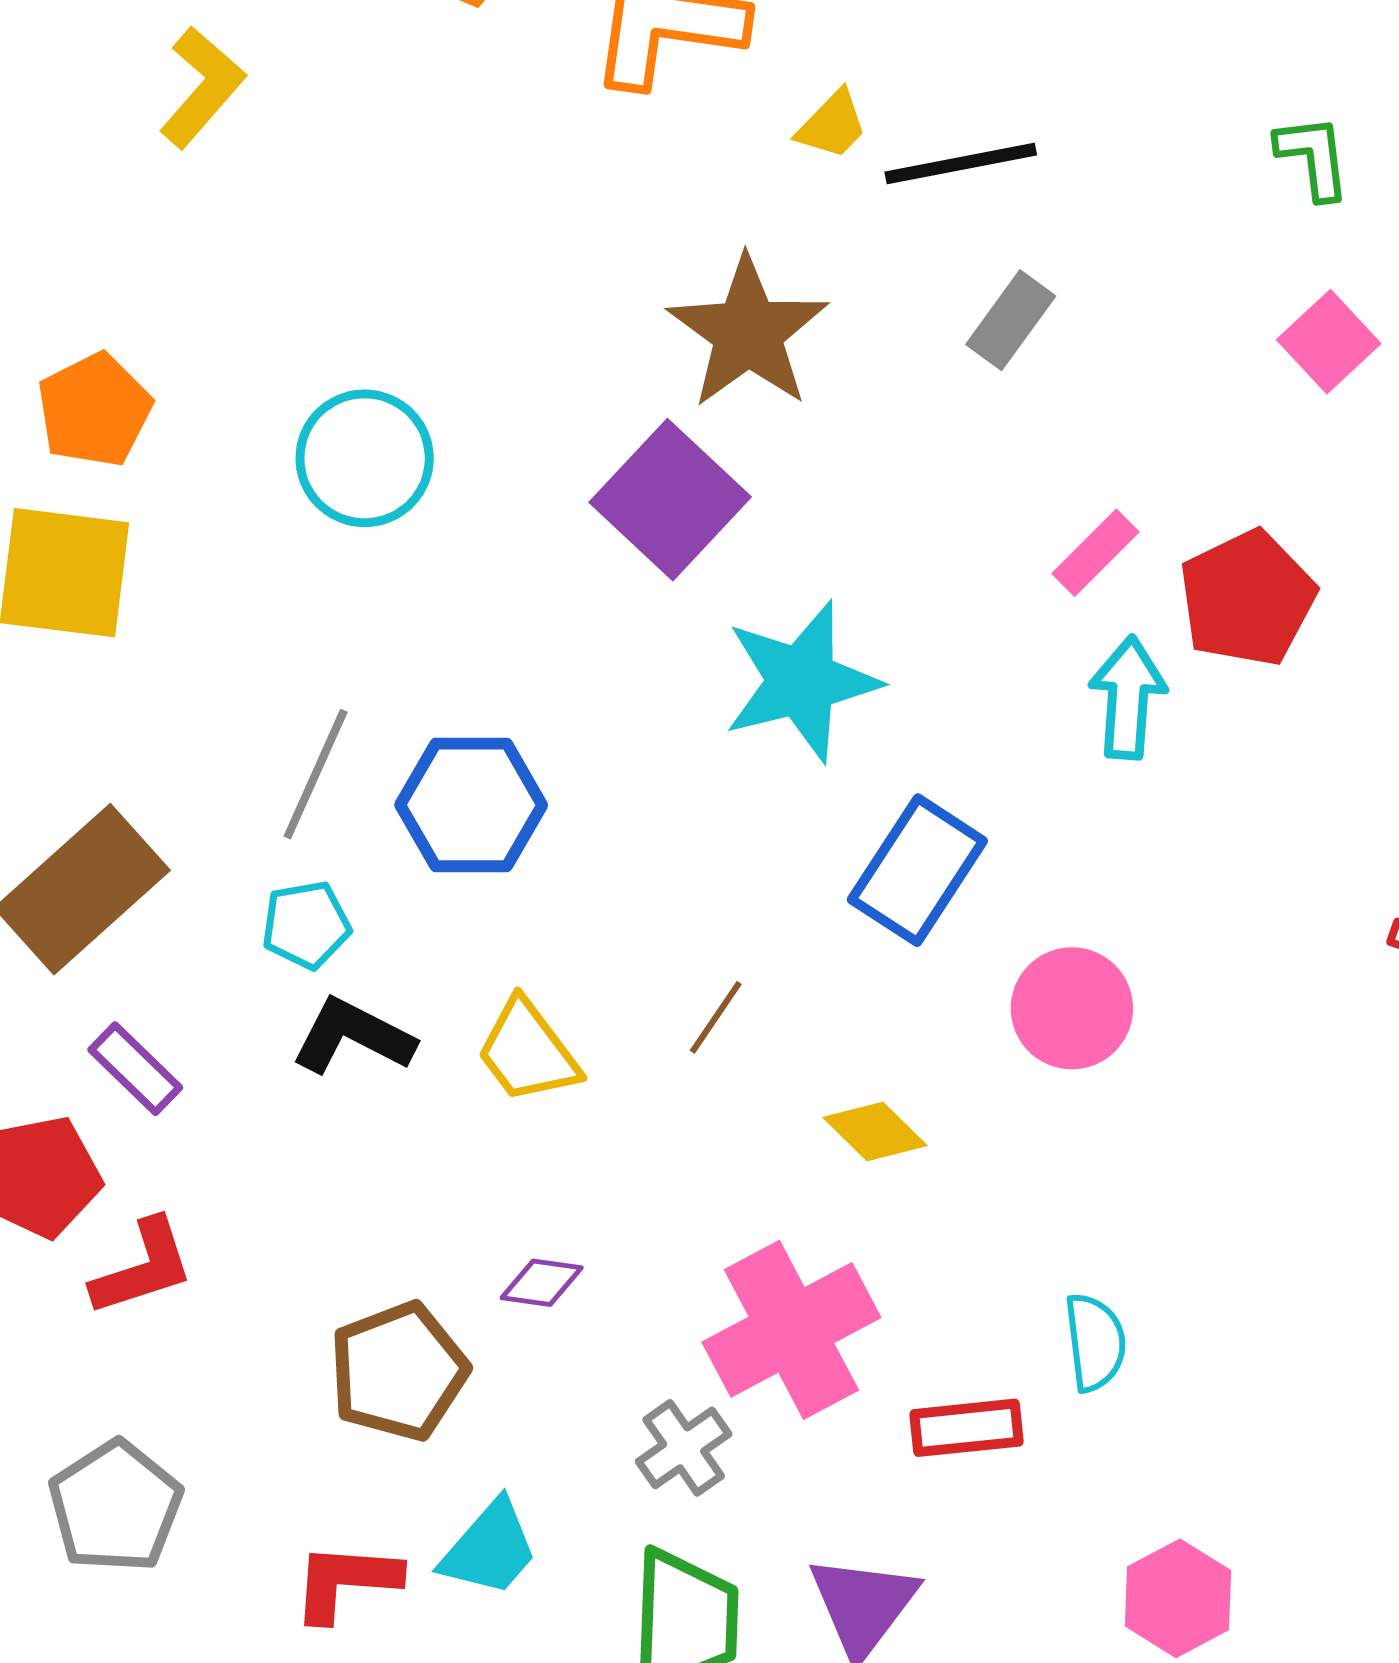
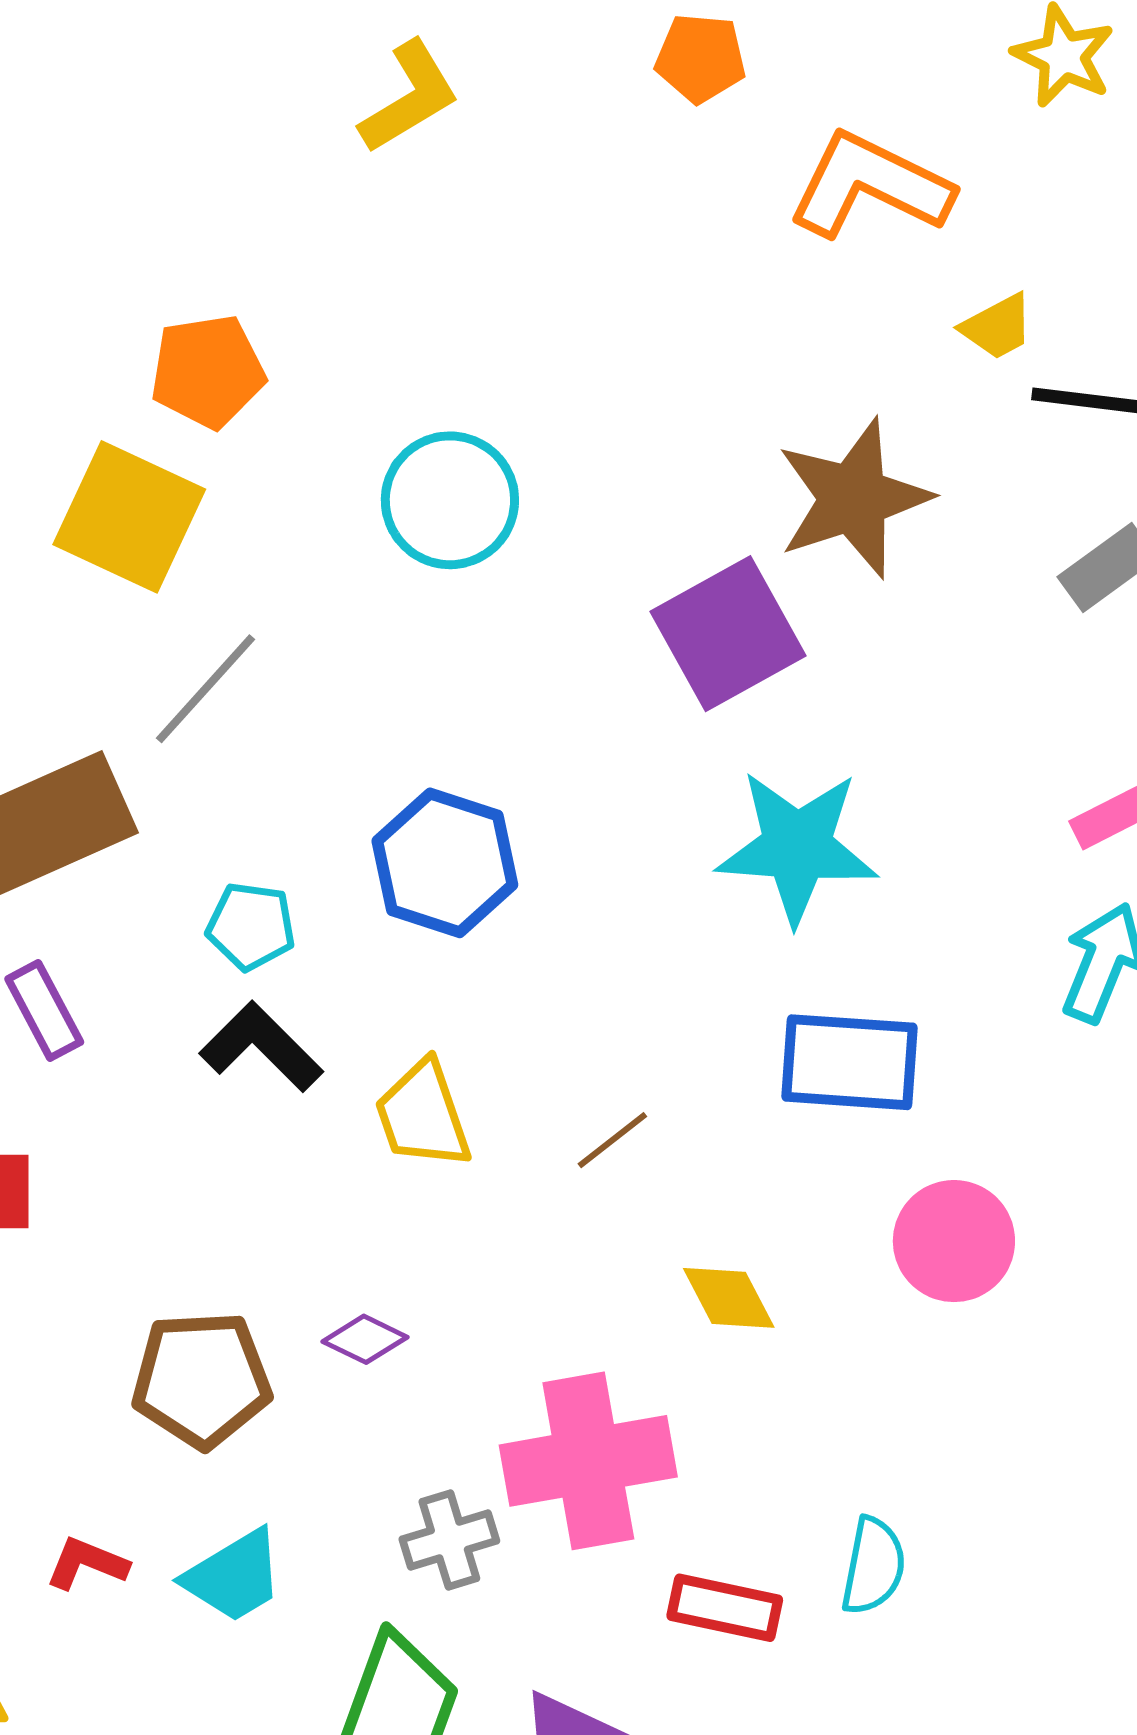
gray line: (316, 774) -> (206, 689), moved
blue rectangle: (917, 870) -> (849, 1062), turned 43
red L-shape: (346, 1582) -> (87, 1563), size x0.7

